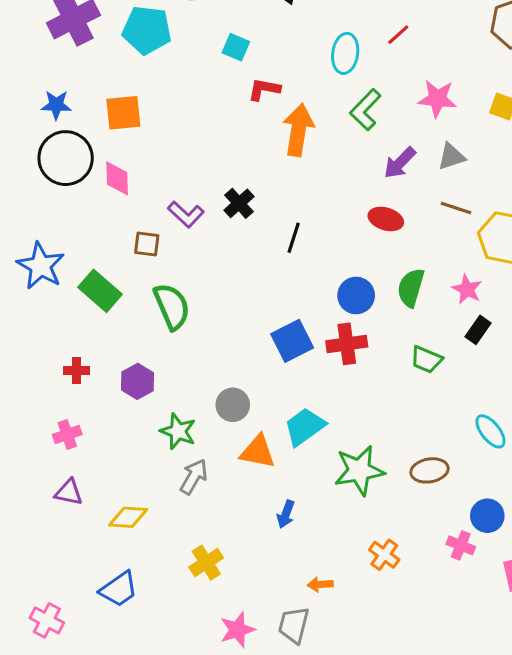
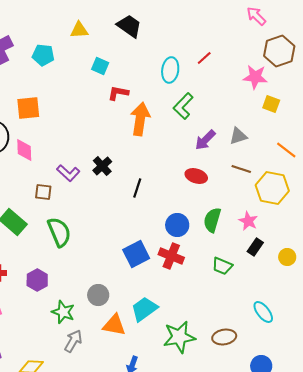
cyan pentagon: (147, 30) -> (43, 55), size x0.7
pink star: (437, 99) -> (255, 77), moved
red cross: (347, 344) -> (171, 256), turned 30

